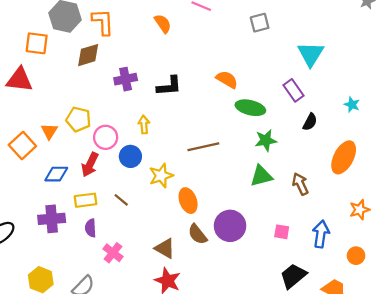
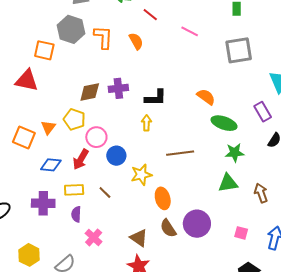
gray square: (260, 23) -> (239, 50), size x1.6
orange semicircle: (163, 24) -> (136, 41), moved
brown diamond: (88, 55) -> (90, 92), moved
yellow arrow: (144, 124) -> (146, 123), moved
orange square: (22, 146) -> (24, 138), turned -30

